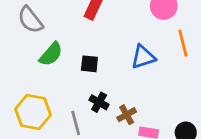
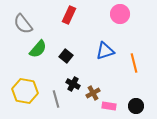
orange line: (183, 43) -> (134, 63), moved
black square: (89, 64) -> (66, 56), turned 32

